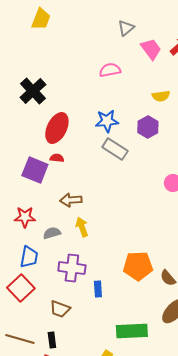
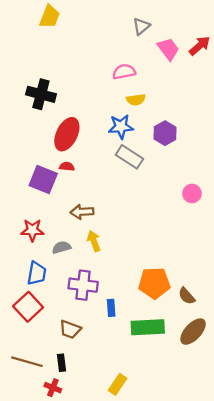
black cross: (33, 91) -> (41, 94), turned -32
yellow semicircle: (161, 96) -> (136, 100), moved
green rectangle: (132, 331) -> (148, 327), moved

